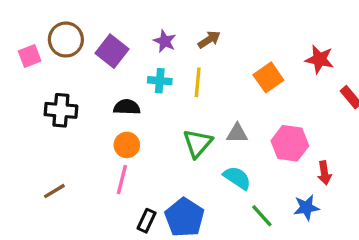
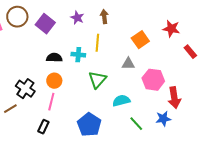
brown arrow: (209, 40) -> (104, 17), turned -64
cyan cross: (160, 81) -> (78, 55), moved
black cross: (61, 110) -> (25, 89), moved, turned 30
gray triangle: (237, 133) -> (128, 64), moved
red arrow: (324, 173) -> (174, 98), size x1.5
cyan semicircle: (237, 178) -> (121, 101), turned -48
black rectangle: (147, 221) -> (43, 127), moved

